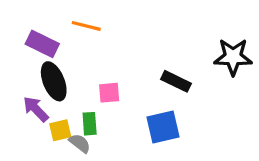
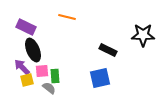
orange line: (86, 26) -> (67, 17), moved
pink square: (109, 93) -> (42, 71), moved
yellow square: (60, 130) -> (27, 80), moved

